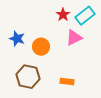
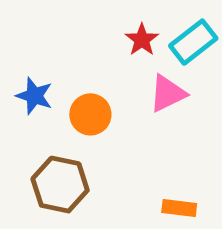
orange rectangle: (67, 82) -> (179, 208), moved

